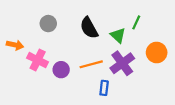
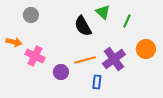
gray circle: (48, 24) -> (31, 15), moved
green triangle: (118, 35) -> (103, 12), moved
purple circle: (61, 70) -> (61, 72), moved

